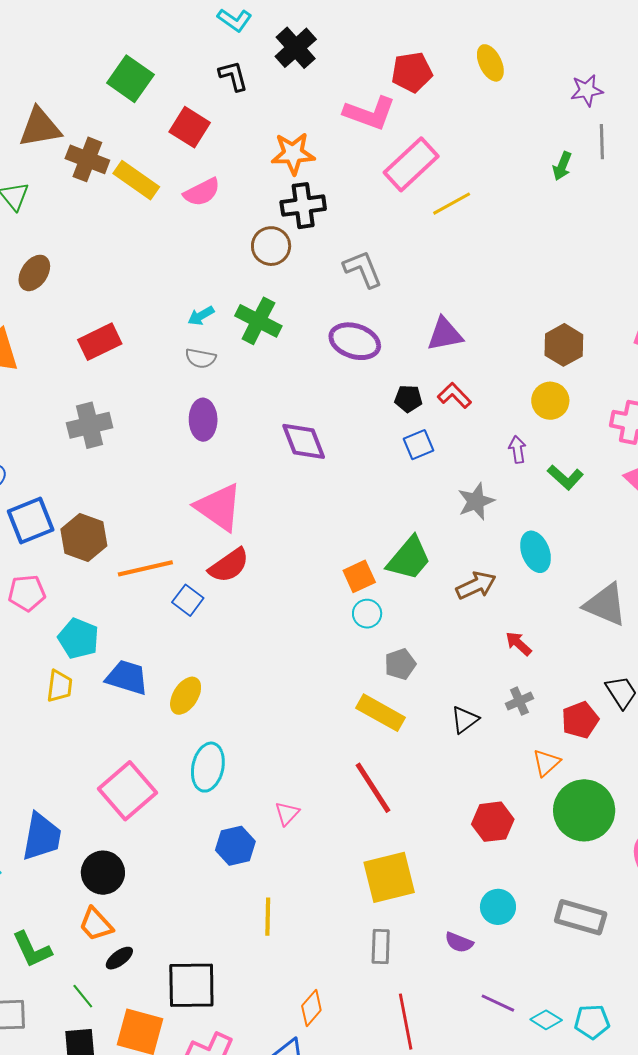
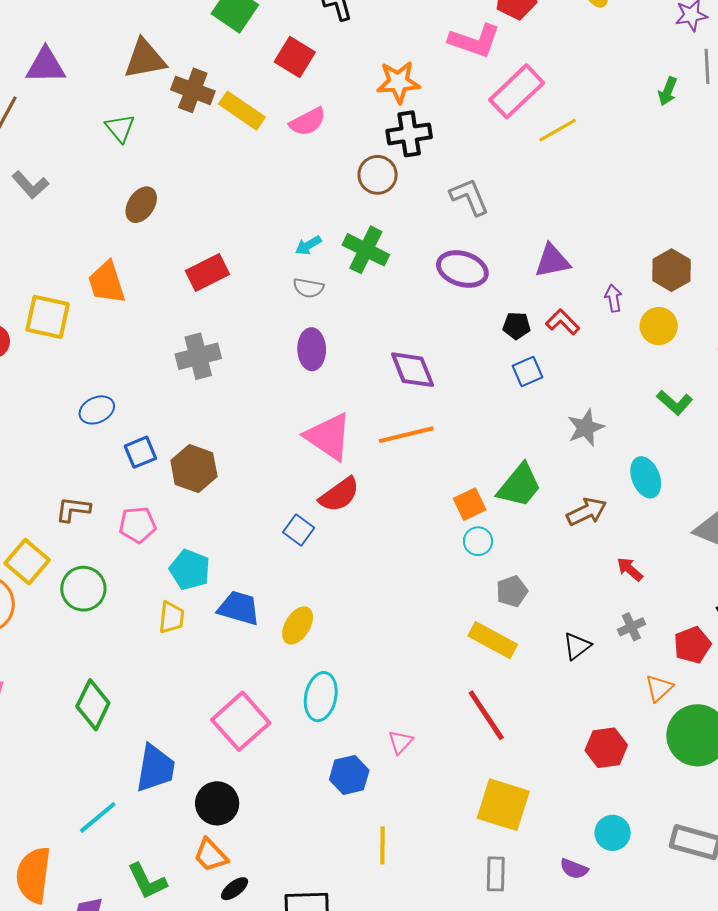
purple arrow: (517, 449) -> (613, 298), moved
blue square: (31, 521) -> (140, 452), size x0.7
orange line: (145, 568) -> (406, 435), moved
yellow square: (389, 877) -> (503, 805), turned 32

